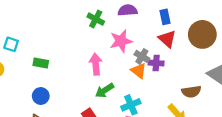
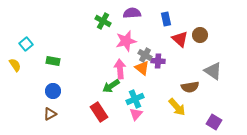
brown circle: (202, 34) -> (200, 35), size x0.6
red triangle: (167, 39) -> (180, 39), moved
cyan square: (11, 44) -> (26, 44), turned 32
pink arrow: (96, 64) -> (120, 69), moved

